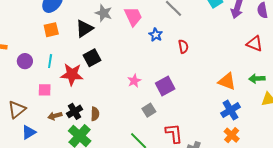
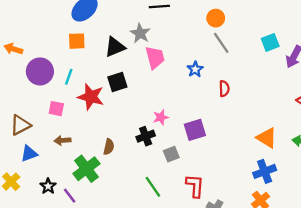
pink trapezoid: (133, 16) -> (155, 58), moved
purple circle: (25, 61) -> (40, 71), size x1.5
black cross: (74, 111) -> (146, 136), moved

